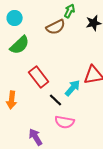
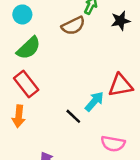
red rectangle: (39, 77) -> (26, 84), moved
pink semicircle: (65, 122) -> (113, 144), moved

